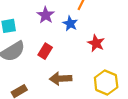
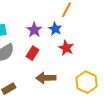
purple star: (46, 15) -> (34, 30), moved
red star: (96, 43) -> (66, 48), moved

